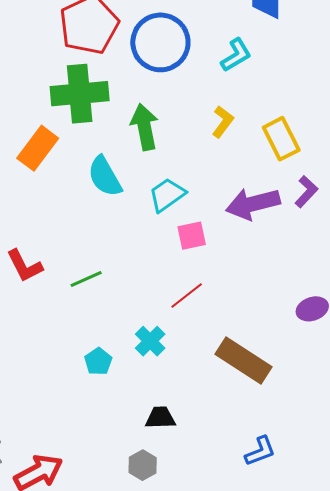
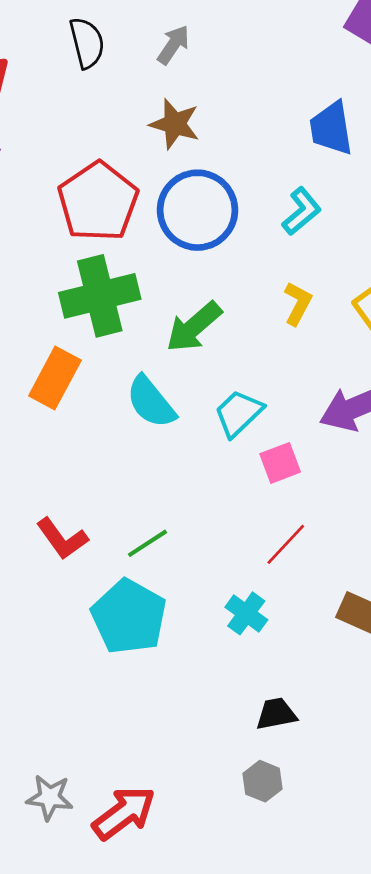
green arrow: (144, 127) -> (194, 327), turned -111
cyan pentagon: (98, 361) -> (129, 617), moved, size x2.0

